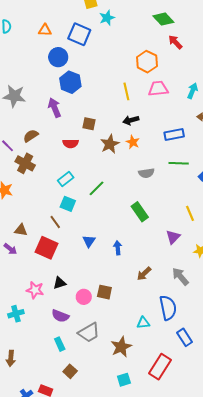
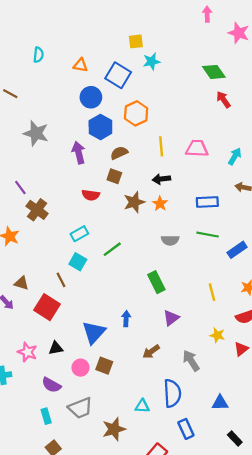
orange hexagon: (147, 62) -> (136, 113), moved
brown semicircle: (31, 136) -> (119, 153), moved
purple triangle: (173, 237) -> (171, 318), moved
blue triangle: (89, 241) -> (94, 332), moved, size x1.6

